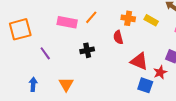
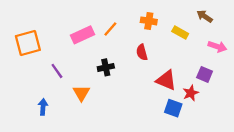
orange cross: (128, 18) -> (149, 21), moved
pink rectangle: (67, 22) -> (83, 35), turned -36
orange triangle: (66, 84) -> (81, 93), moved

